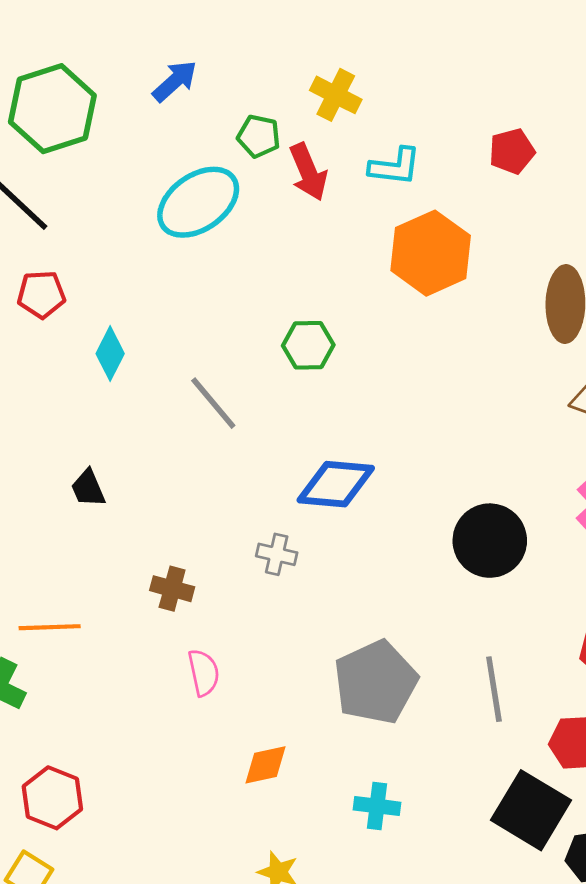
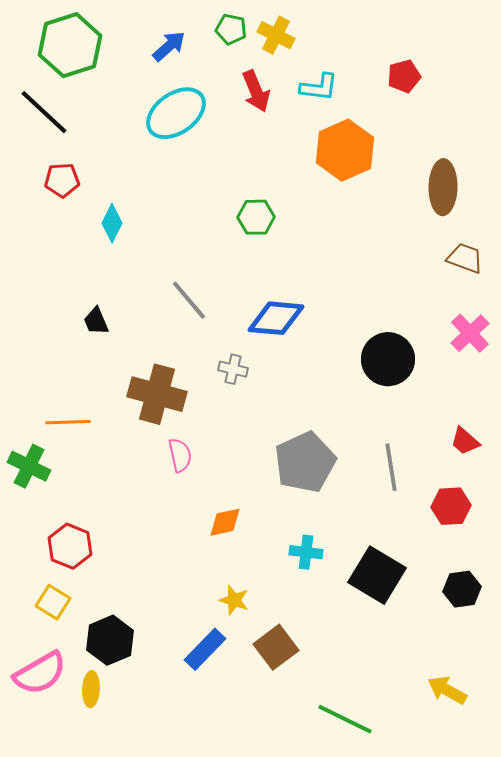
blue arrow: (175, 81) -> (169, 46), moved
green pentagon: (259, 136) -> (231, 29), moved
gray line: (213, 403) -> (189, 300), moved
brown cross: (172, 589) -> (157, 394), size x1.8
black square: (531, 810) -> (377, 575), moved

